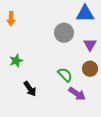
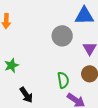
green semicircle: (65, 75) -> (63, 80), turned 35

